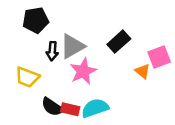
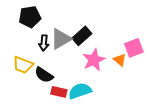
black rectangle: (119, 42) -> (82, 36), moved
pink star: (83, 71) -> (94, 60), moved
black semicircle: (52, 107) -> (44, 75), moved

